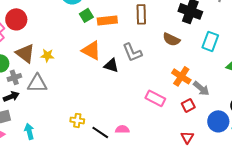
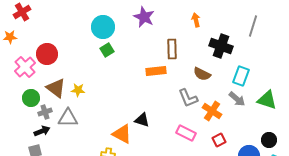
green square: (86, 15) -> (107, 50), moved
orange rectangle: (107, 20) -> (156, 71), moved
orange triangle: (91, 50) -> (122, 134), moved
gray L-shape: (132, 52) -> (188, 98), moved
black triangle: (111, 65) -> (142, 120), moved
gray arrow: (201, 88) -> (237, 99), moved

